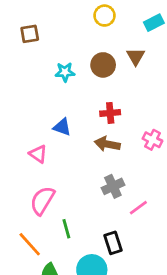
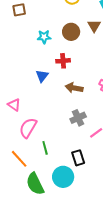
red cross: (110, 113) -> (63, 61), moved
blue triangle: (62, 127) -> (42, 76), turned 48
pink triangle: (38, 154) -> (14, 105), moved

